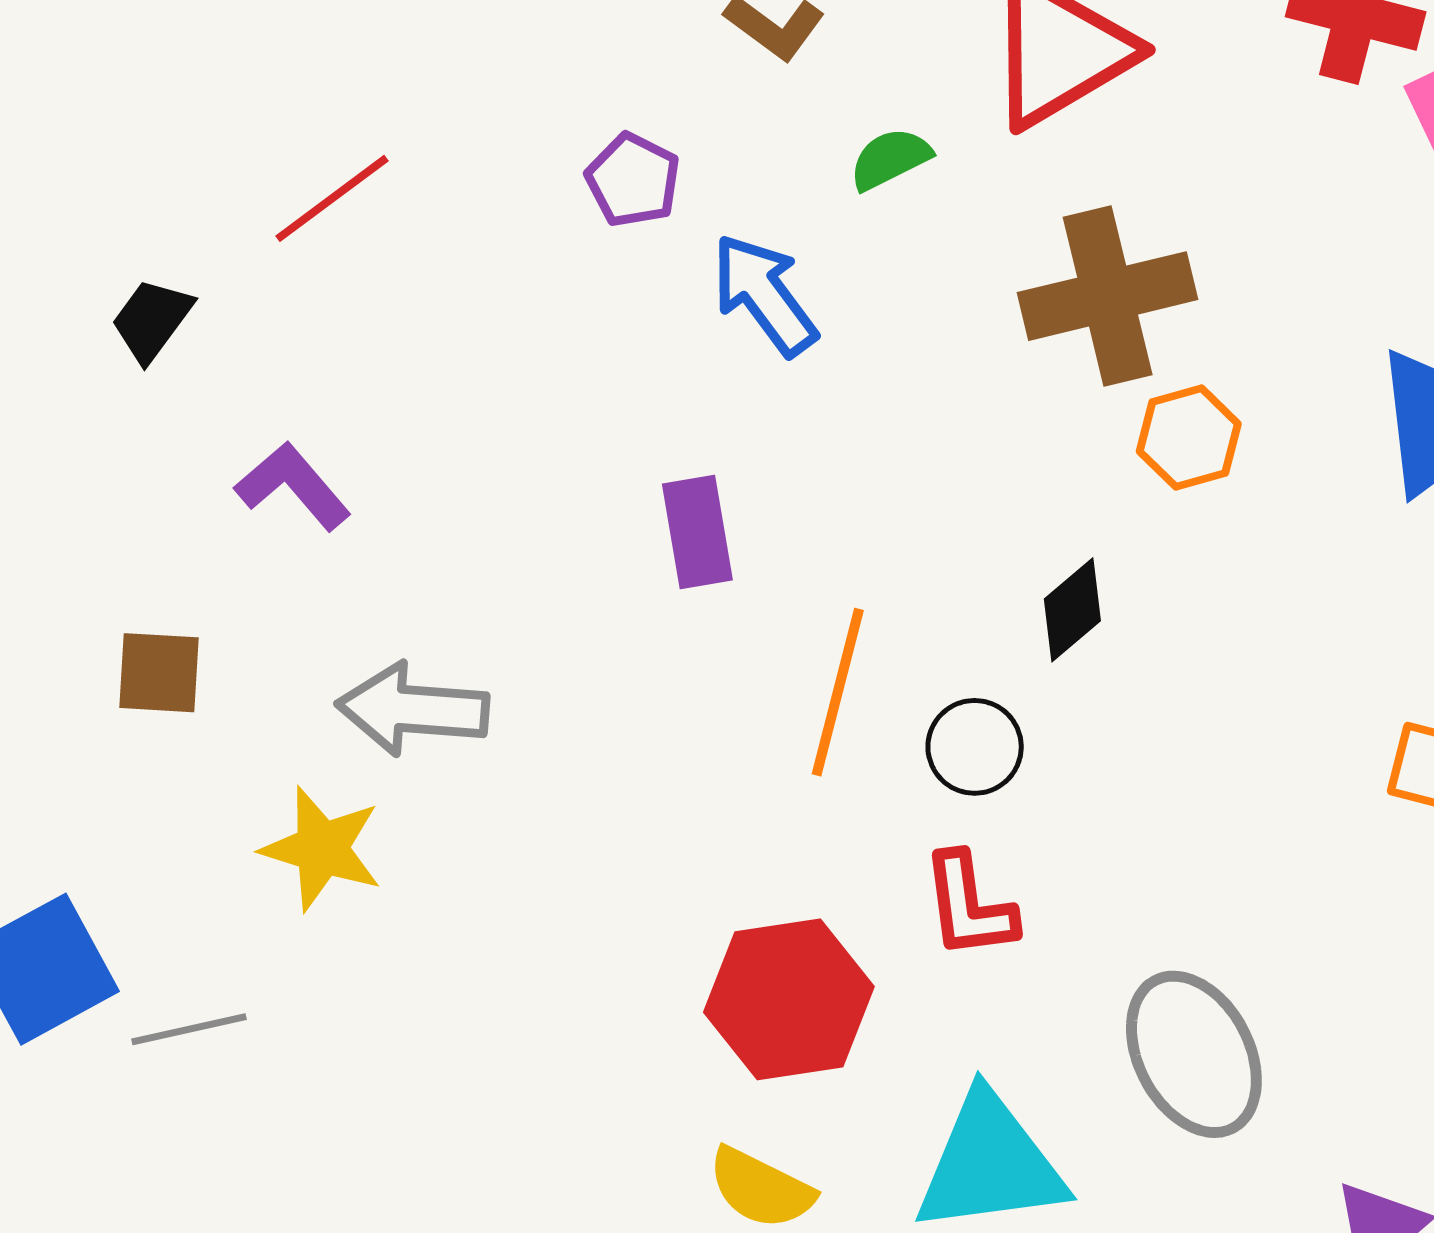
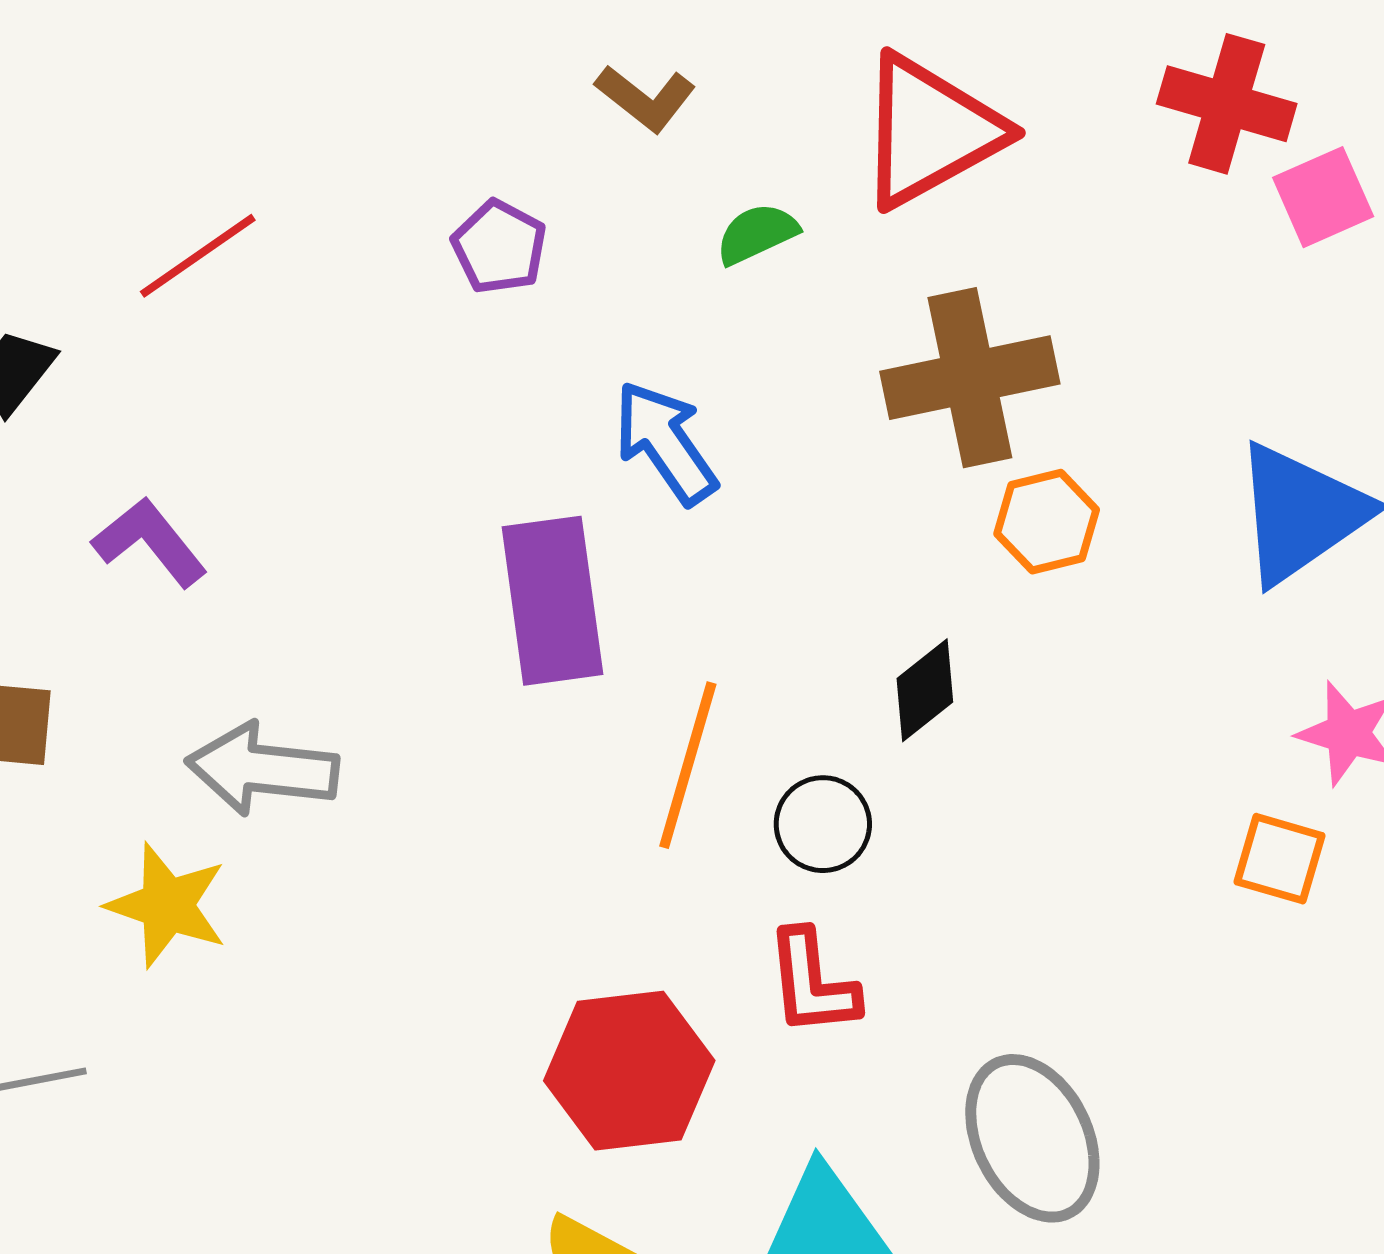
blue arrow: (764, 295) -> (665, 443), moved
purple rectangle: (697, 532) -> (552, 601), size x1.5

